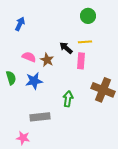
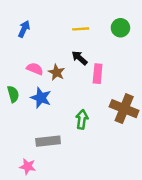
green circle: (88, 16) -> (120, 28), moved
yellow line: (85, 42) -> (81, 29), moved
blue star: (34, 81) -> (41, 98), turned 30

